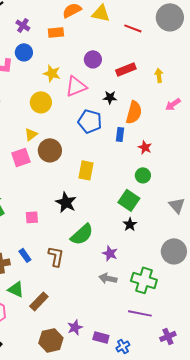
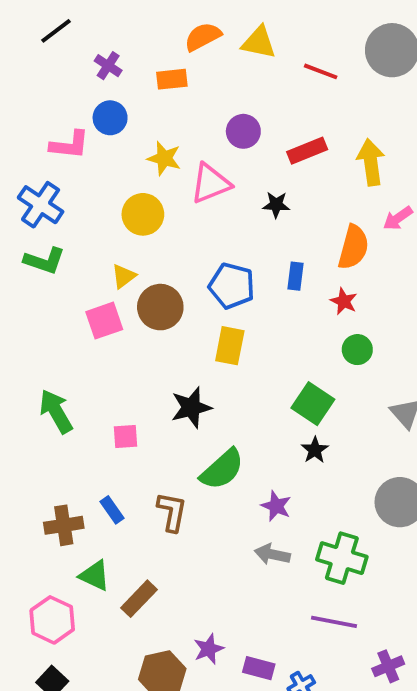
yellow arrow: (159, 75) -> (371, 162), size x1.6
orange semicircle: (134, 112) -> (353, 247), moved
blue pentagon: (90, 121) -> (232, 286), moved
green circle: (143, 175) -> (357, 350), moved
black star: (66, 202) -> (191, 407), turned 30

